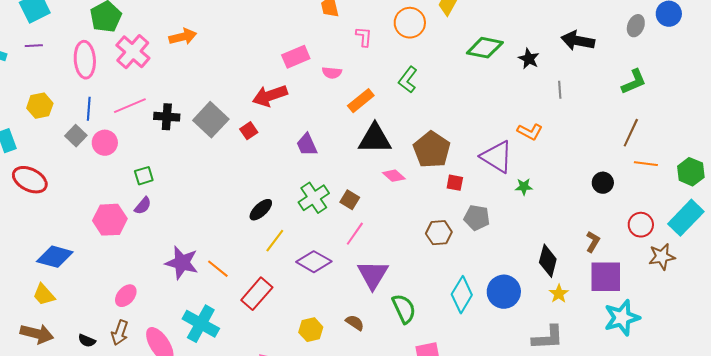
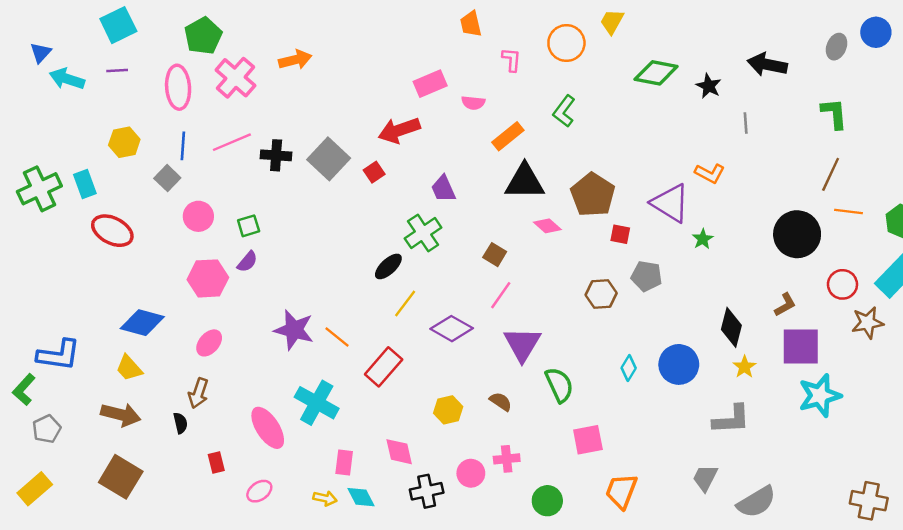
green L-shape: (634, 82) -> (834, 114), turned -72
pink circle: (105, 143) -> (198, 216), moved
black circle: (603, 183) -> (797, 234), size x1.8
green star: (524, 187) -> (703, 239), turned -30
green cross: (314, 198) -> (423, 233), moved
brown L-shape: (593, 242) -> (785, 305), turned 30
cyan diamond: (462, 295) -> (629, 368), size x0.6
pink ellipse: (126, 296) -> (209, 343), moved
brown arrow: (120, 333) -> (198, 393), moved
black semicircle: (87, 341) -> (180, 423), turned -126

